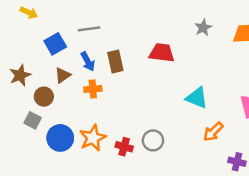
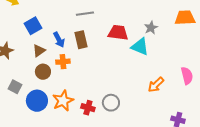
gray star: (203, 28) -> (151, 28), moved
gray line: (89, 29) -> (85, 14), moved
brown circle: (44, 97) -> (43, 72), moved
cyan triangle: (197, 98) -> (140, 47), moved
orange arrow: (213, 132) -> (156, 85), moved

